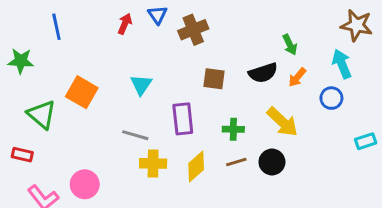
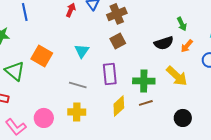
brown square: (214, 79) -> (118, 41), moved, turned -35
green cross: (233, 129) -> (144, 81), size x1.5
black circle: (272, 162) -> (183, 118), moved
yellow cross: (153, 163) -> (77, 112), moved

